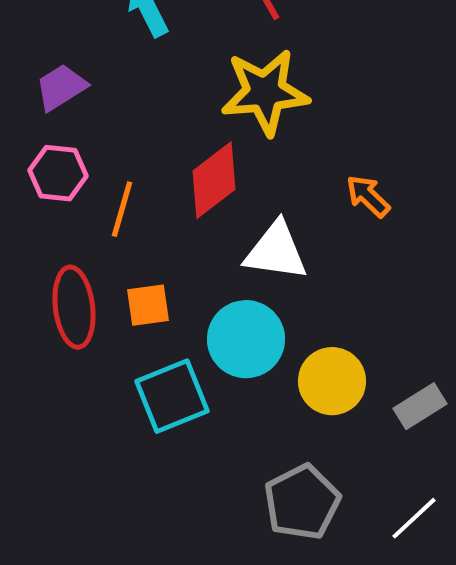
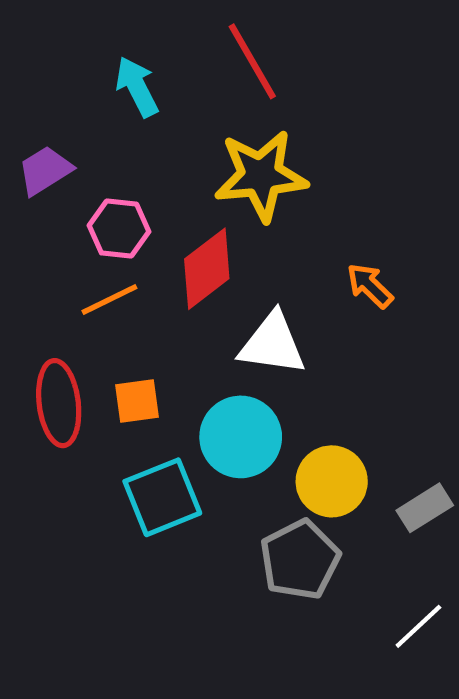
pink hexagon: (58, 173) -> (119, 229), moved
orange line: (122, 209) -> (109, 299), turned 48
gray pentagon: (302, 502) -> (300, 560), moved

